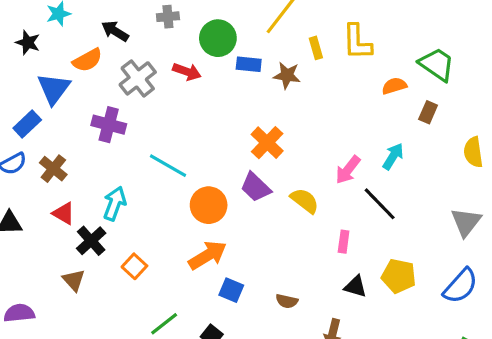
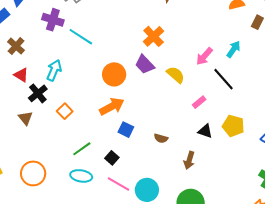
cyan line: (168, 166) -> (81, 37), moved
pink rectangle: (344, 242) -> (199, 102), turned 40

